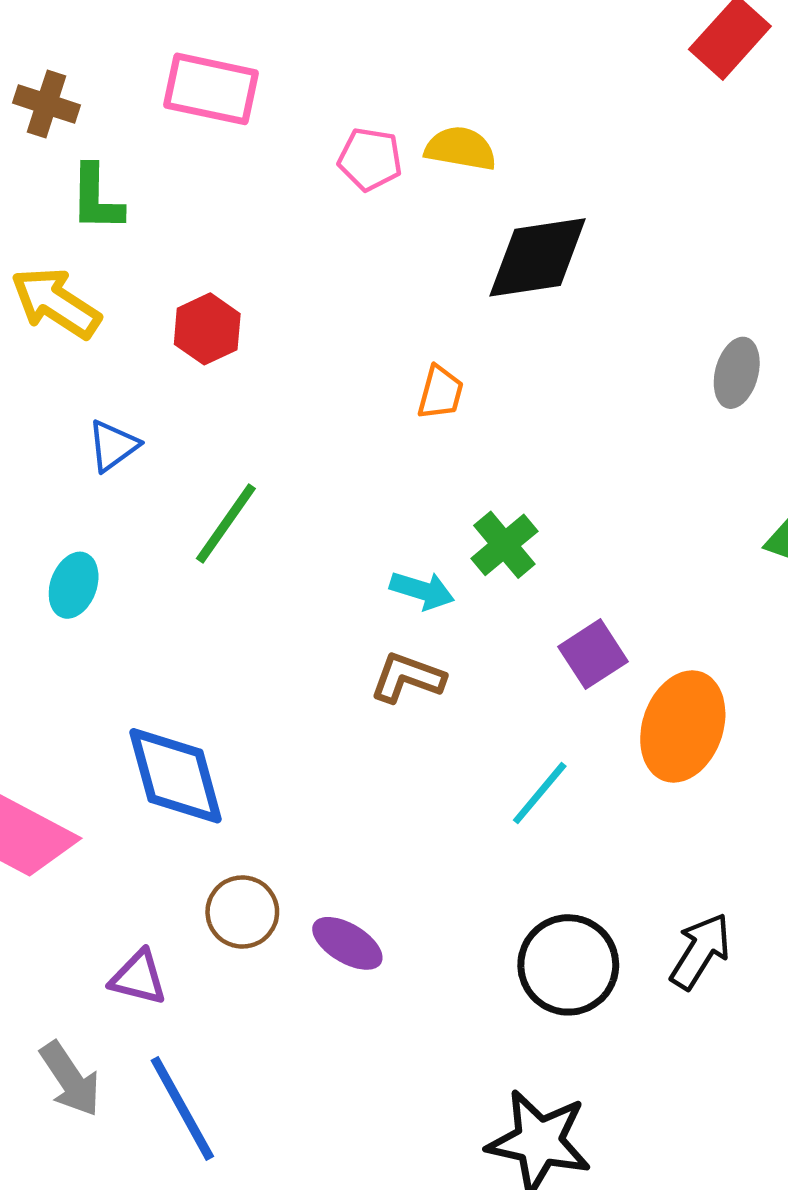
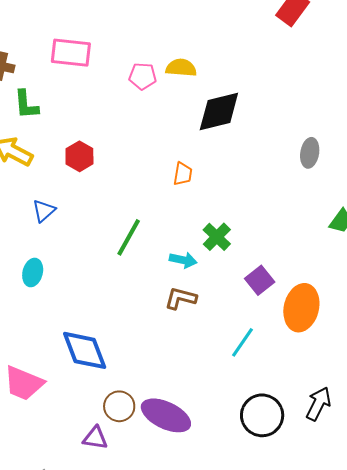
green line: (226, 524) -> (129, 237), moved
purple ellipse: (347, 943) -> (166, 415), size x1.6
purple triangle: (138, 978) -> (95, 438), moved

